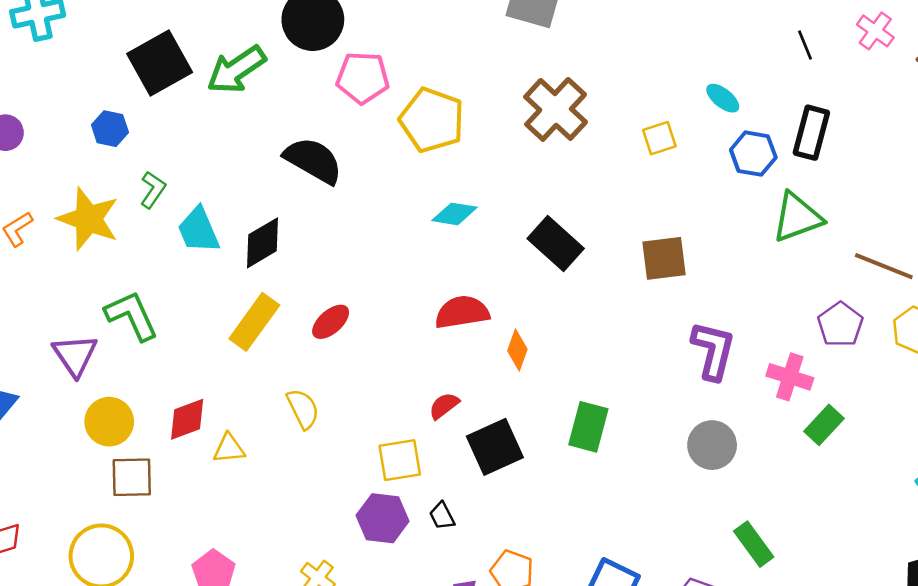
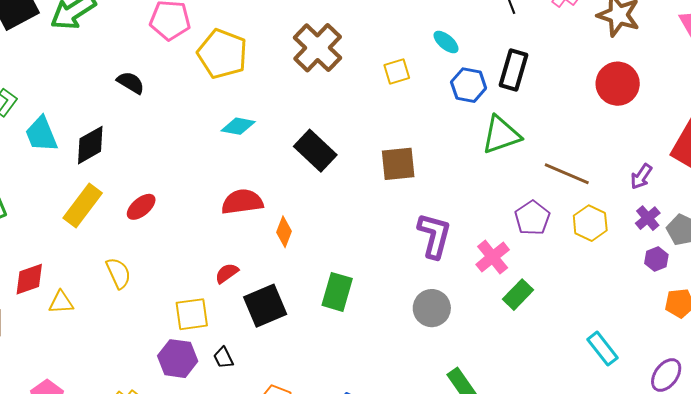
black semicircle: (313, 160) -> (131, 83), size x0.6
pink cross: (790, 377) -> (493, 257), turned 32

